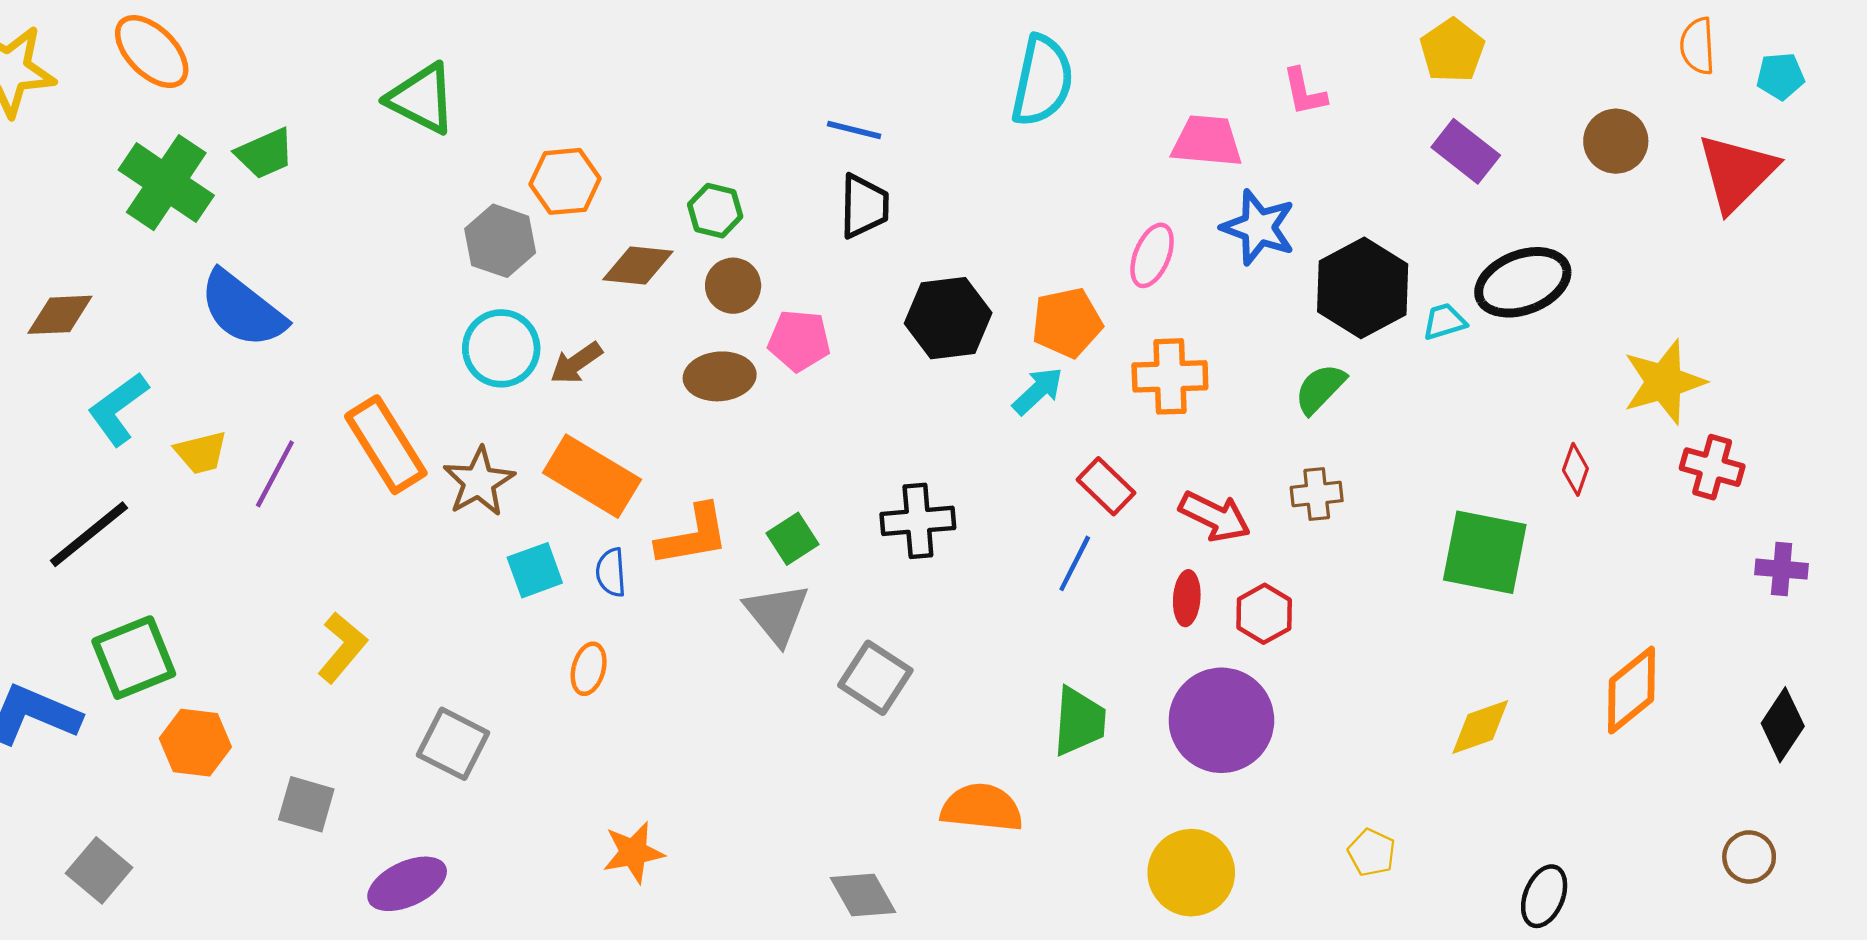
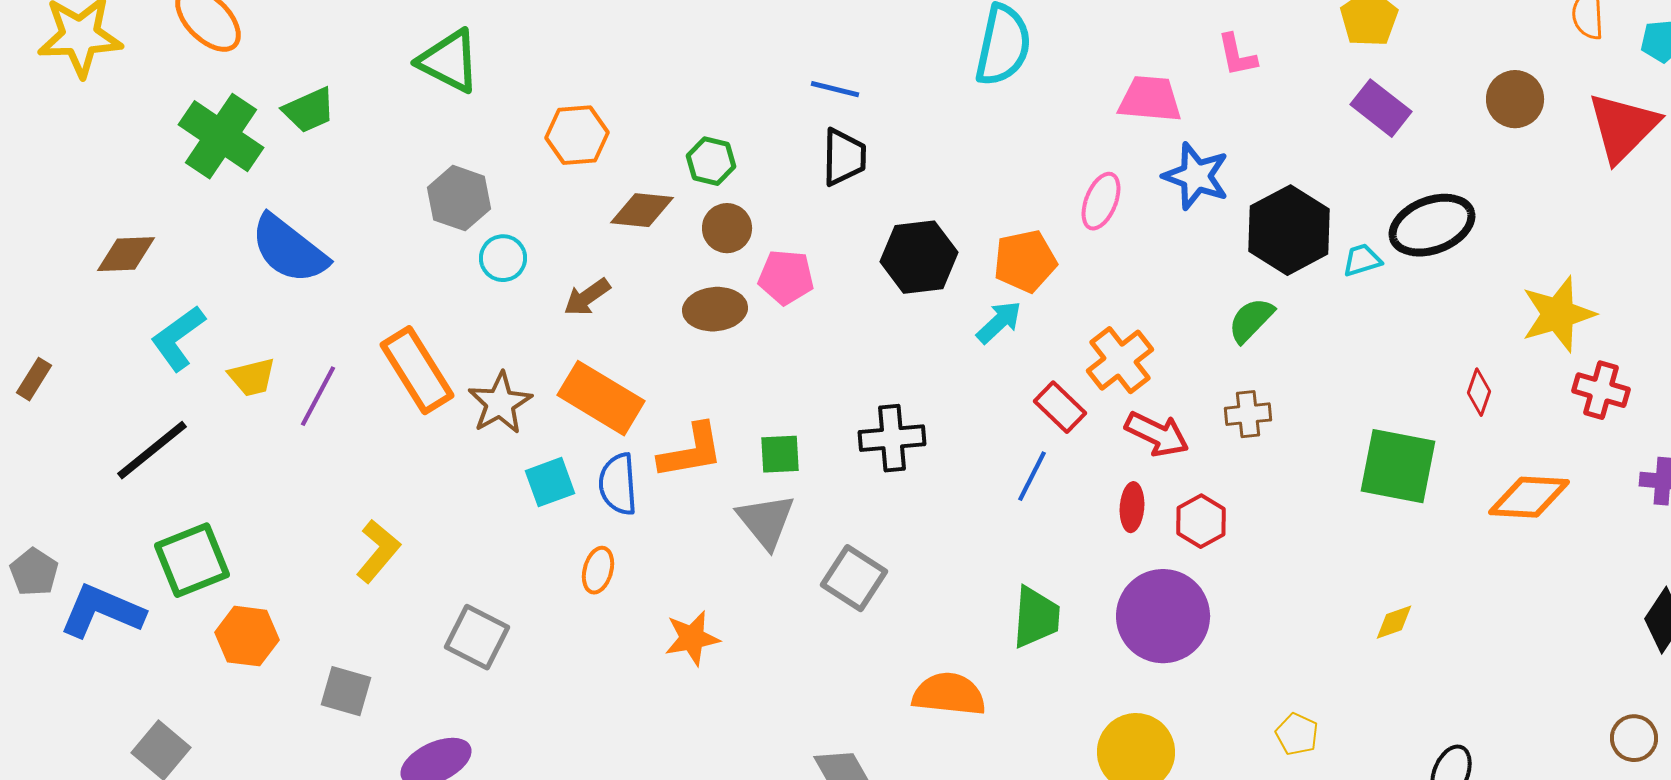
gray hexagon: (500, 241) -> (459, 198), moved
cyan circle: (501, 348) -> (503, 258), moved, size x0.7
orange cross: (1170, 376) -> (1120, 360), moved, turned -36
green square: (792, 539) -> (780, 454), turned 30
blue semicircle: (611, 572) -> (618, 484), size x1.4
orange diamond: (1631, 690) -> (1529, 497), moved, turned 42
yellow diamond: (1480, 727) -> (1394, 622), size x0.7
orange star: (633, 852) -> (692, 638), moved

